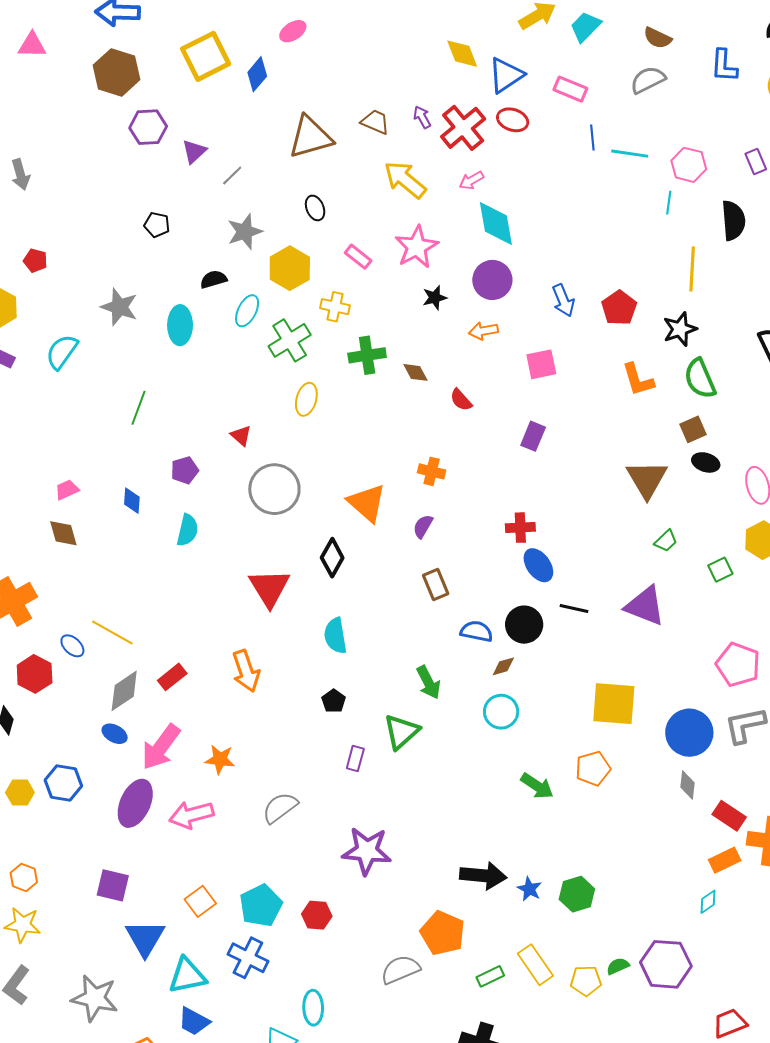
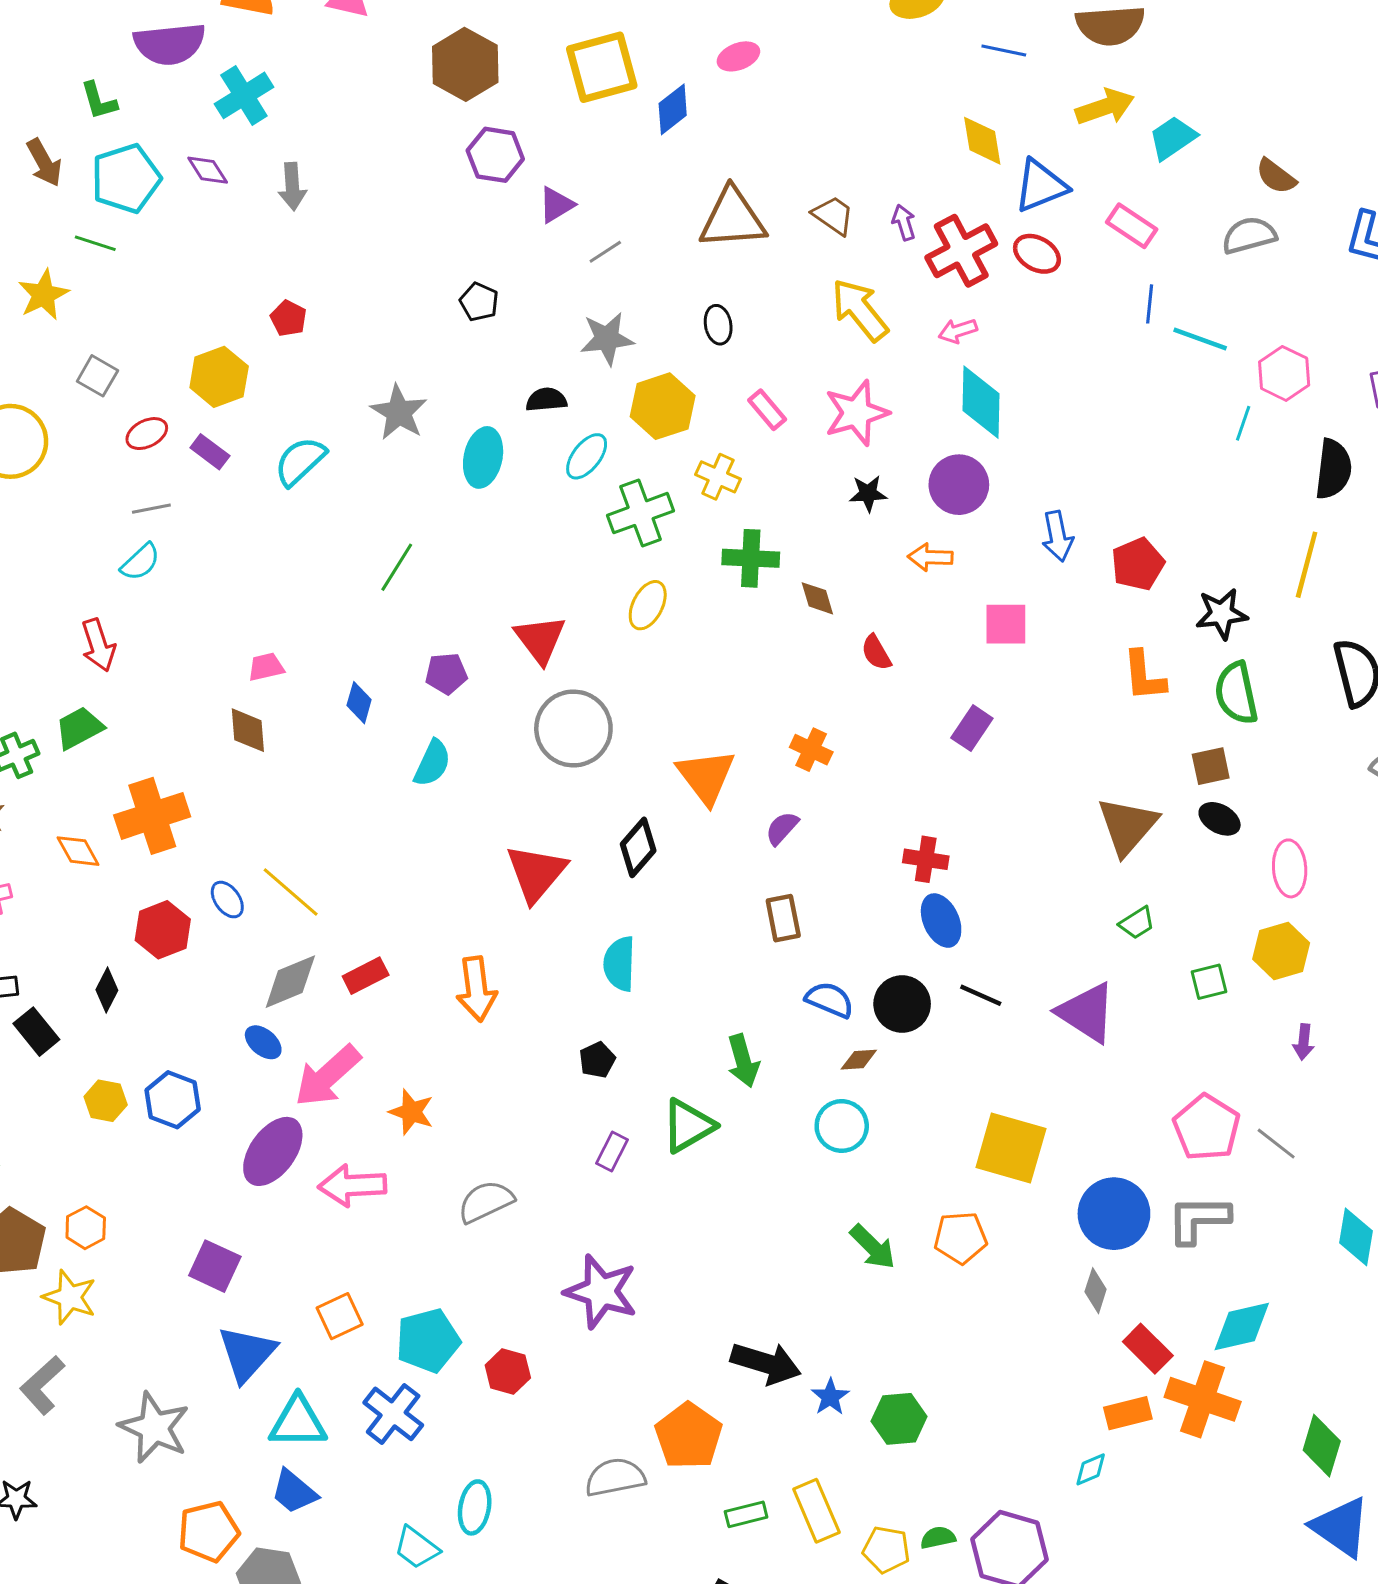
yellow line: (692, 269) -> (1307, 565), moved
red triangle: (241, 436) -> (540, 639), size x1.6

